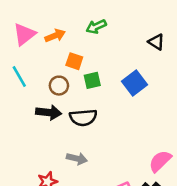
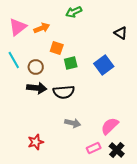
green arrow: (96, 27) -> (74, 12), moved
brown circle: (59, 86) -> (36, 67), moved
gray arrow: (77, 159) -> (73, 123), moved
pink semicircle: (160, 161) -> (110, 126), moved

